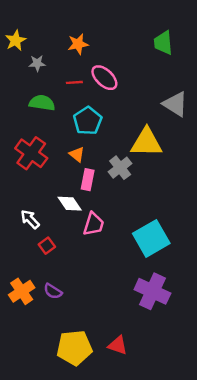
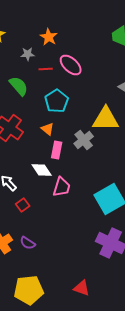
orange star: (78, 44) -> (49, 37), turned -30
gray star: (37, 63) -> (28, 54), moved
green semicircle: (42, 103) -> (19, 86), turned 40
yellow pentagon: (74, 348) -> (29, 290), moved

